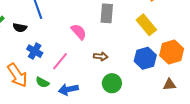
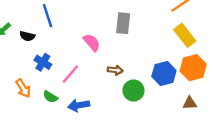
yellow rectangle: (146, 25) -> (185, 35), moved
orange arrow: (17, 75) -> (23, 88), size x0.7
green circle: (112, 83) -> (133, 91), moved

